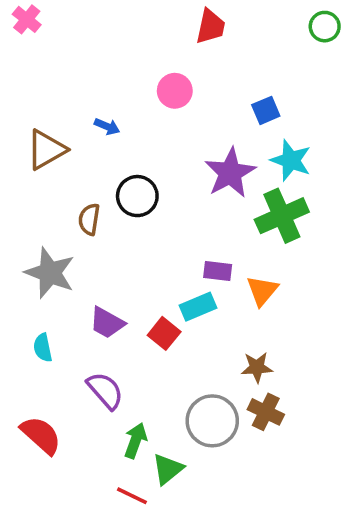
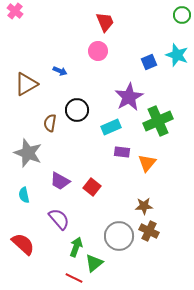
red trapezoid: (210, 27) -> (105, 22), moved, turned -35
cyan star: (291, 160) -> (177, 55), moved
cyan rectangle: (198, 307) -> (111, 127), moved

